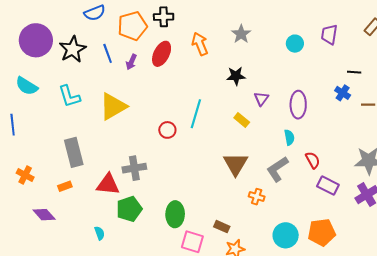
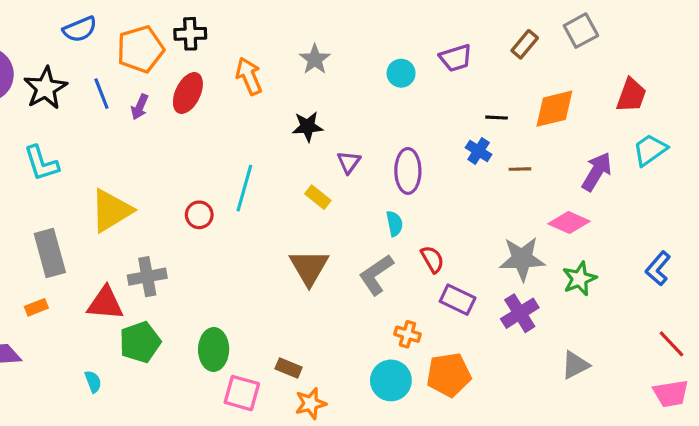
purple trapezoid: (329, 34) -> (456, 58), turned -115
yellow triangle: (113, 106) -> (111, 211), moved
orange cross: (257, 197) -> (407, 334), moved

